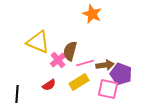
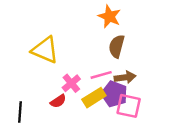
brown semicircle: (70, 51) -> (117, 46), moved
pink cross: (58, 60) -> (71, 83), moved
purple pentagon: (121, 74) -> (114, 94), moved

